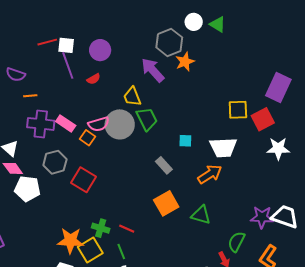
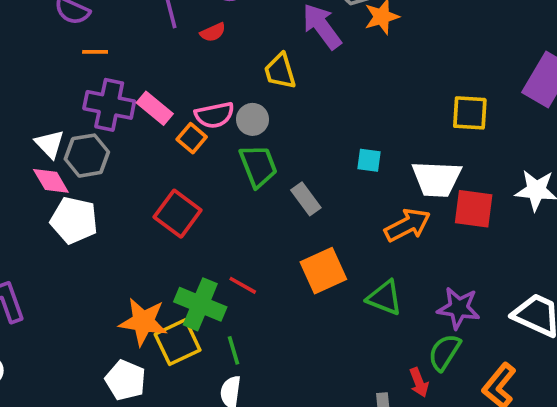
green trapezoid: (147, 119) -> (258, 166), moved
red square: (263, 119) -> (474, 209), moved, turned 30
gray circle: (120, 124) -> (253, 119), size x0.6
gray hexagon: (55, 162) -> (87, 156), moved
gray rectangle: (164, 165) -> (306, 199), moved
purple star: (262, 217) -> (459, 308), moved
green cross: (101, 228) -> (200, 304), size x1.5
red line: (127, 229) -> (243, 285), moved

